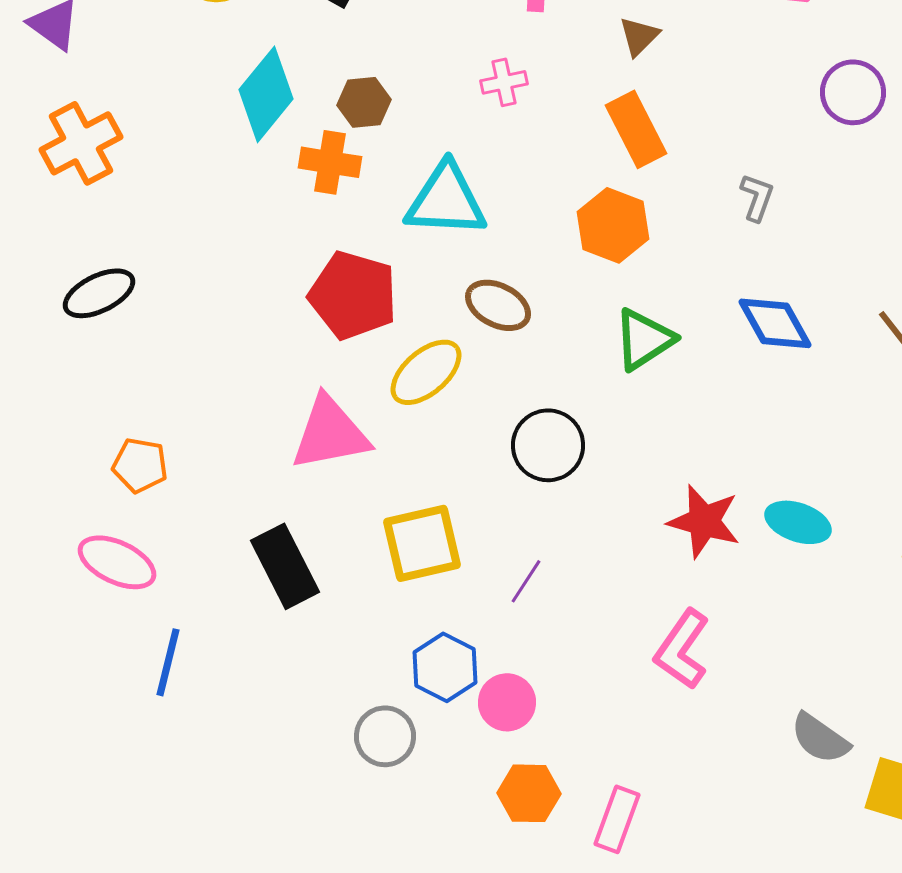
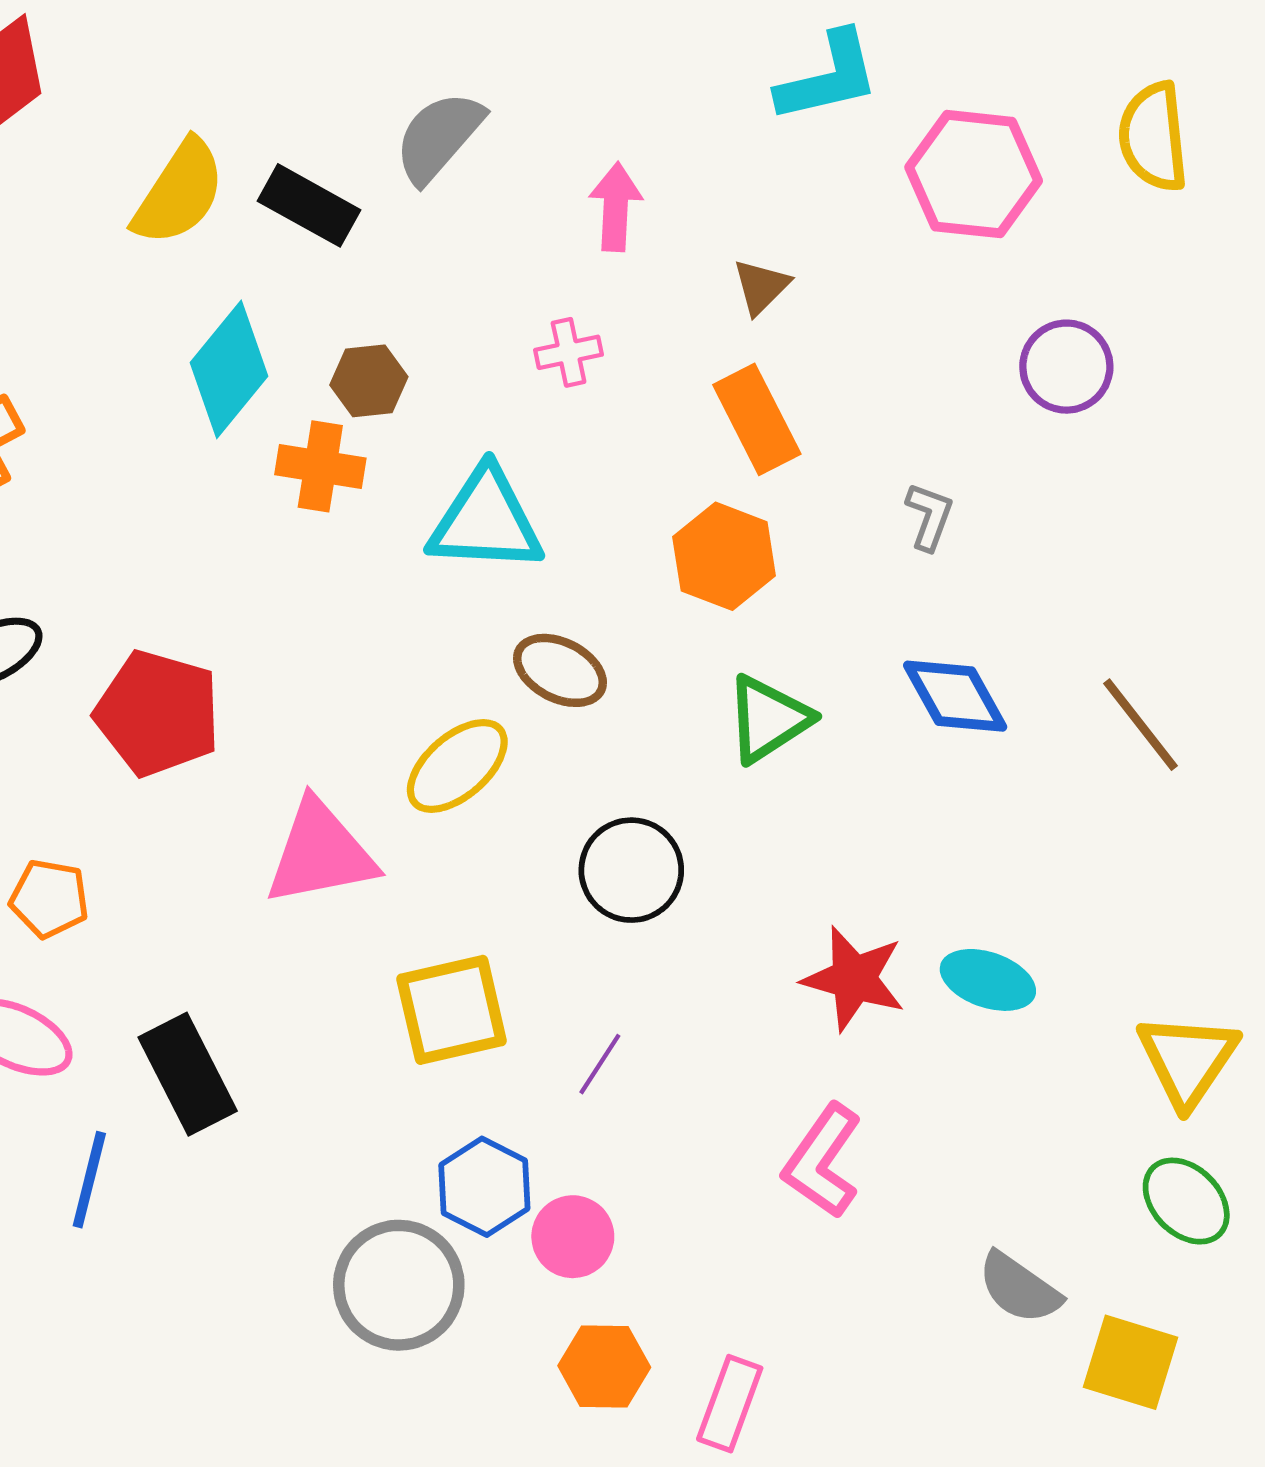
red pentagon: (353, 295) -> (158, 713), moved
black rectangle: (285, 566) -> (188, 1074), moved
gray circle: (385, 736) -> (399, 1285), size x1.5

